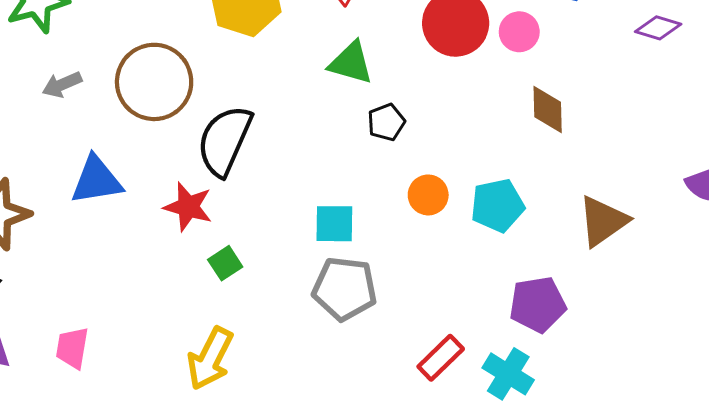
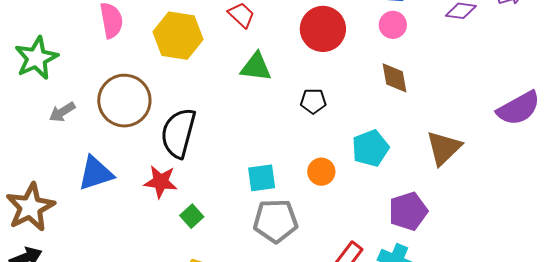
pink circle: (519, 32) -> (393, 25), moved
black pentagon: (386, 122) -> (313, 101), moved, turned 30
orange circle: (428, 195) -> (321, 172), moved

